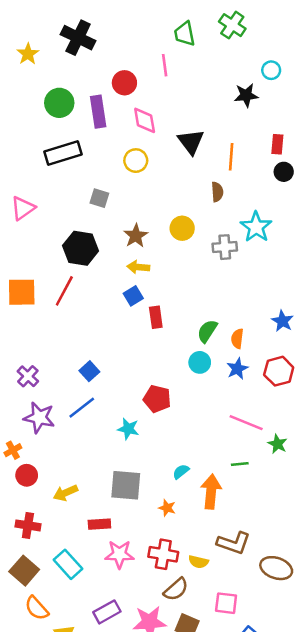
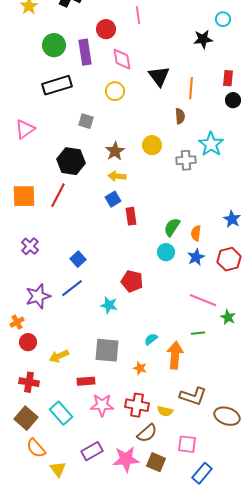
purple cross: (28, 376) -> (30, 246), moved
purple star: (39, 418) -> (38, 296), turned -30

